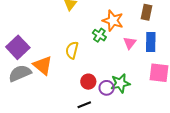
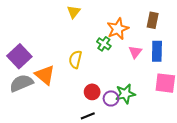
orange star: (113, 21) -> (118, 29), turned 30

